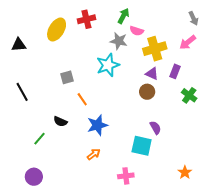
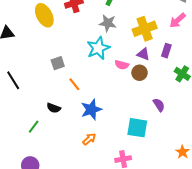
yellow ellipse: (57, 30) -> (44, 15), turned -55
pink semicircle: (137, 31) -> (122, 65), moved
purple semicircle: (155, 128) -> (159, 105), moved

